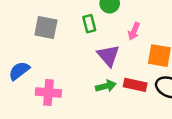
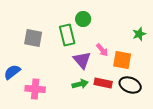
green rectangle: (89, 24) -> (67, 35), size x1.5
pink arrow: (134, 31) -> (102, 50), moved, turned -64

